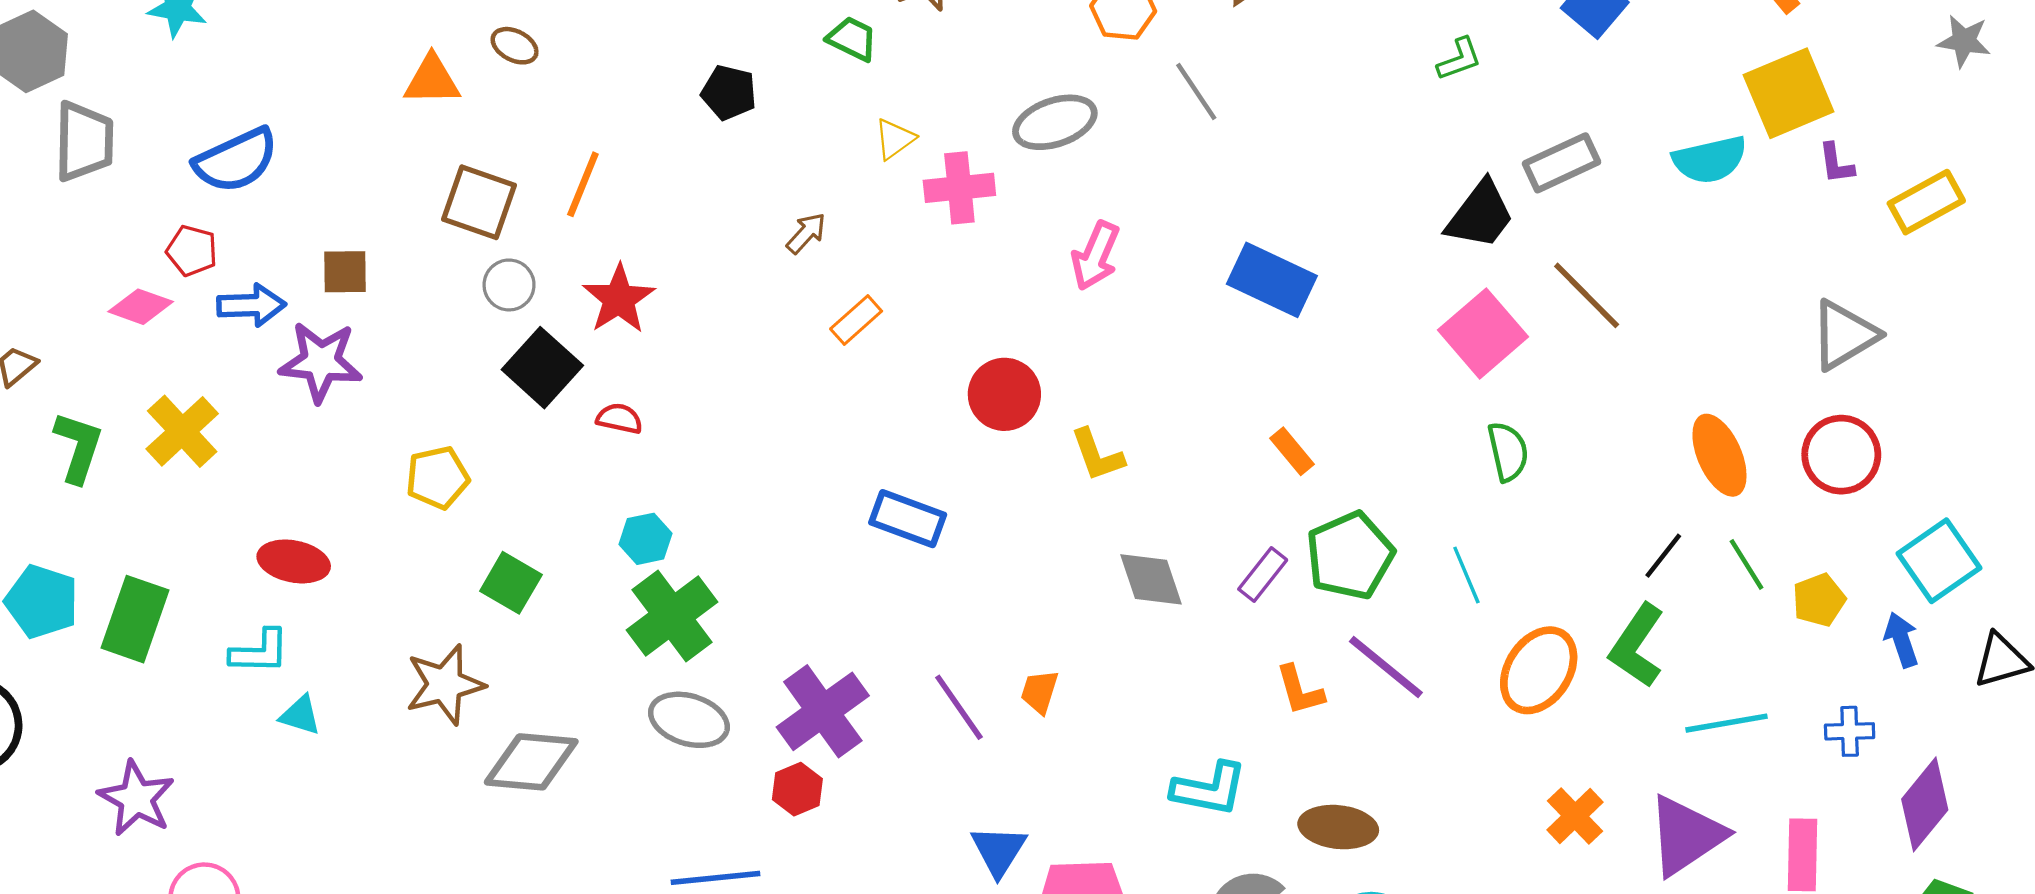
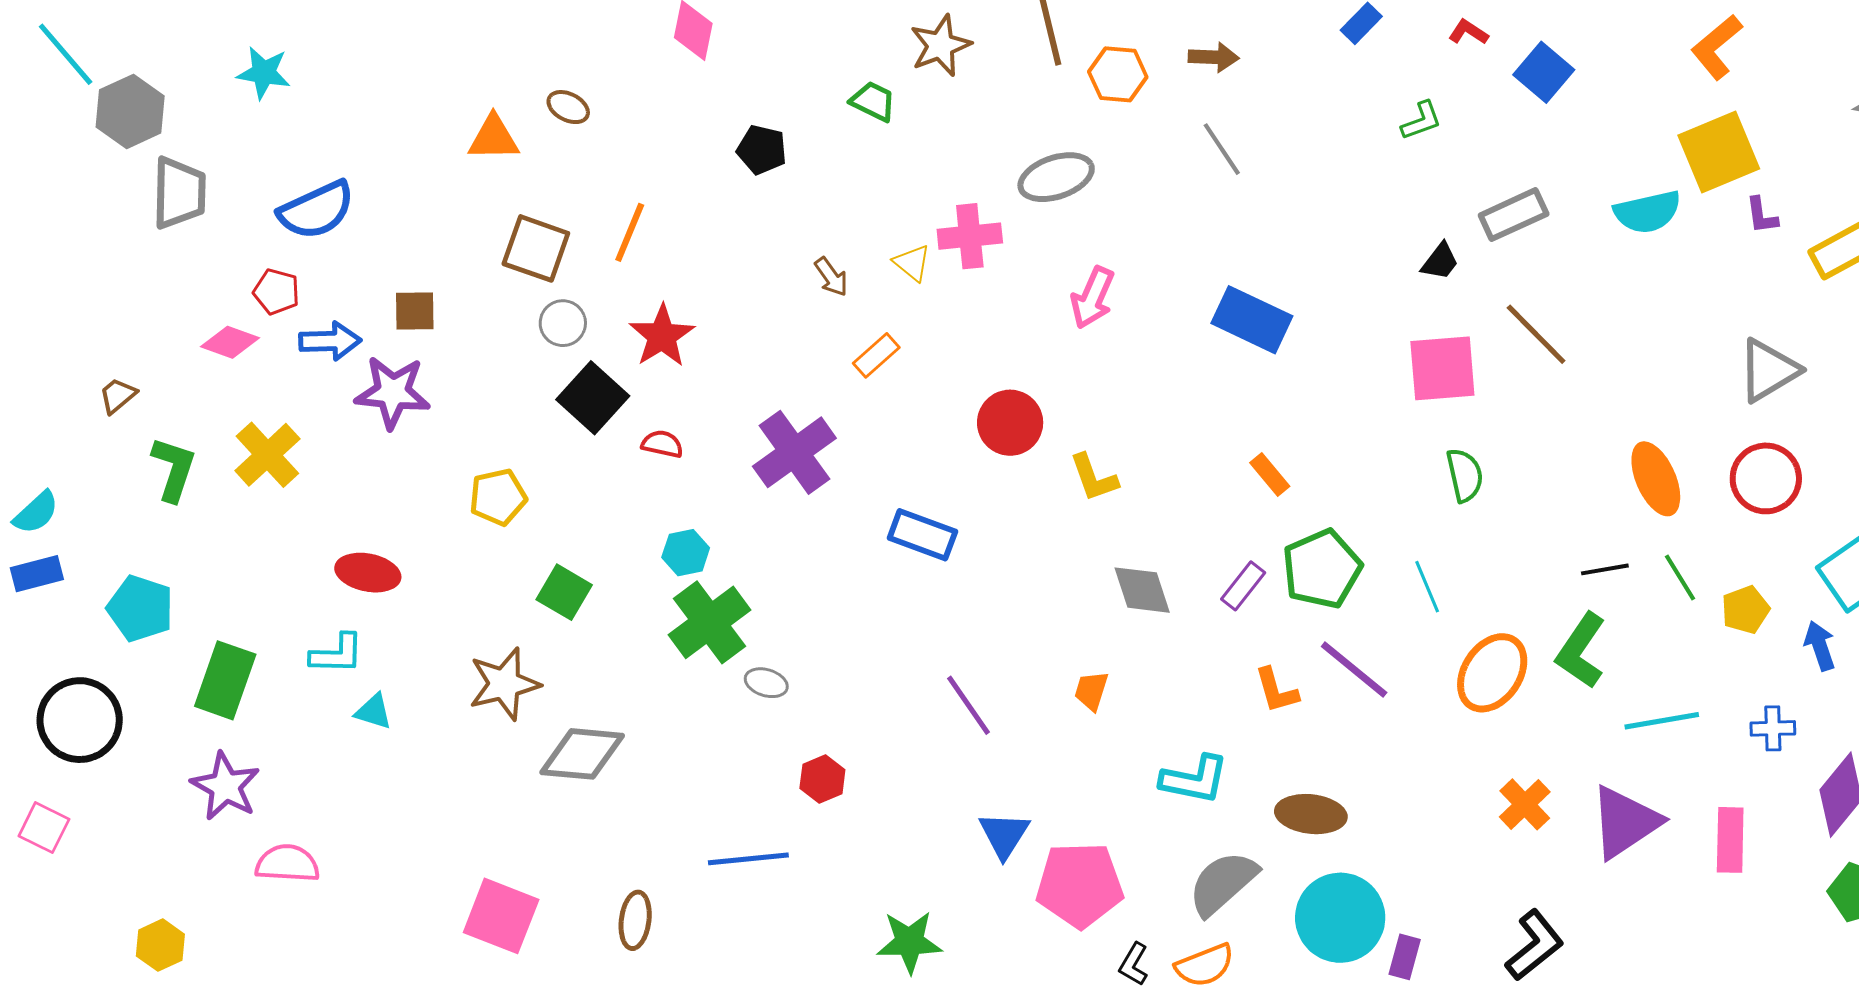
gray line: (1196, 92) -> (1222, 149), moved
yellow triangle: (895, 139) -> (912, 263), moved, turned -45
black trapezoid: (1480, 215) -> (1440, 261), size x0.6
brown arrow: (806, 233) -> (831, 277), turned 102
pink square: (1483, 333) -> (1442, 368), turned 36
black line: (1663, 556) -> (1605, 569), turned 42
green rectangle: (135, 619) -> (225, 680), moved
orange trapezoid: (1040, 692) -> (1091, 691), moved
purple cross: (823, 711) -> (794, 452), moved
gray ellipse: (689, 720) -> (766, 683), moved, size x0.6

